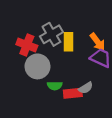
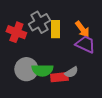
gray circle: (38, 66) -> (26, 69), moved
green semicircle: (55, 86) -> (42, 70), size x1.5

